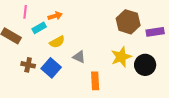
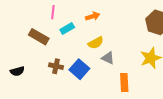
orange arrow: (55, 16) -> (93, 16), moved
yellow semicircle: (57, 42) -> (96, 43), moved

